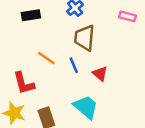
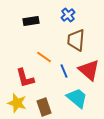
blue line: (74, 65) -> (64, 71), moved
red triangle: (100, 74) -> (89, 70), size x1.6

